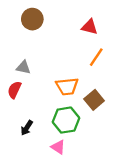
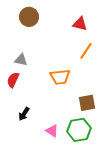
brown square: (94, 100) -> (87, 103), moved, turned 30
green hexagon: (66, 120) -> (79, 130), moved

